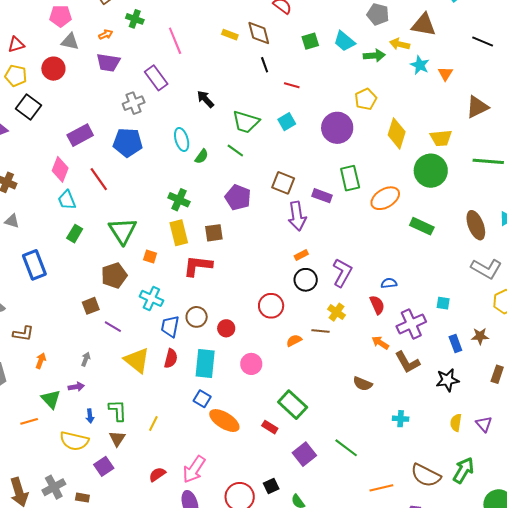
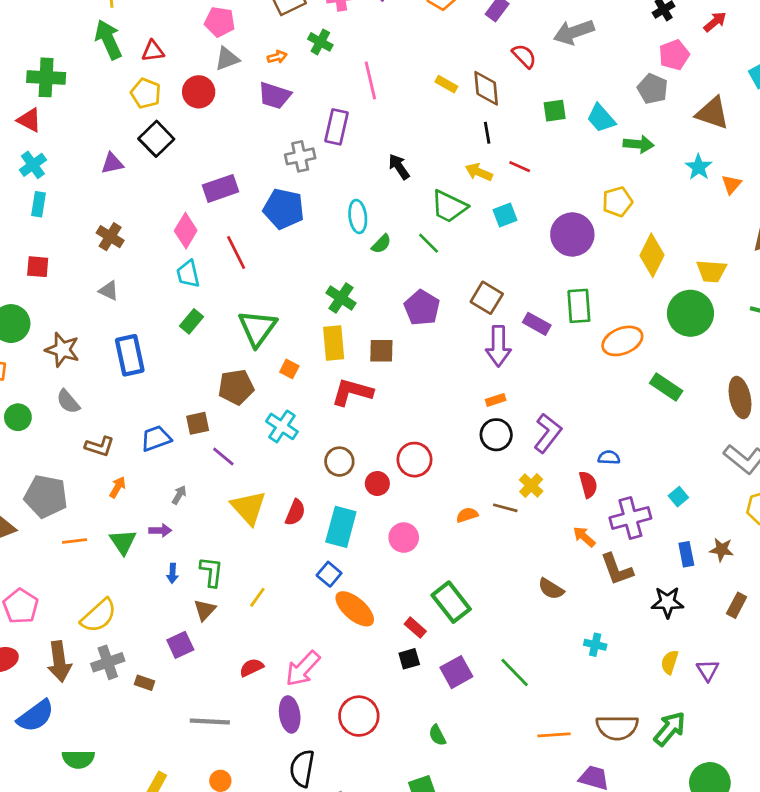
gray triangle: (70, 42) -> (227, 59), turned -42
yellow arrow: (400, 44) -> (479, 172), moved
purple rectangle: (156, 78) -> (337, 127), turned 40
cyan square: (443, 303) -> (678, 497), turned 32
red circle: (271, 306) -> (414, 460), moved
blue trapezoid: (170, 326) -> (156, 438), moved, turned 50
orange line: (29, 421) -> (75, 541), moved
yellow semicircle: (74, 441) -> (99, 616), moved, turned -64
brown semicircle: (426, 475) -> (617, 727), turned -36
black square: (271, 486) -> (409, 659), moved

